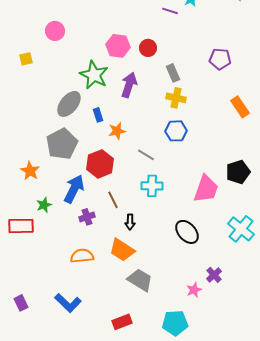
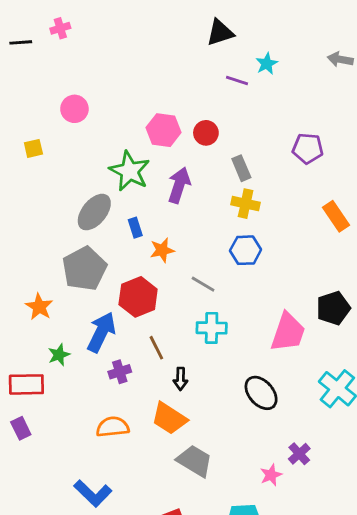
purple rectangle: (21, 303) -> (21, 428), moved

